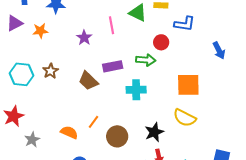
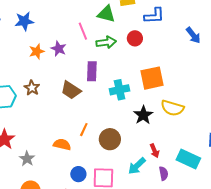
orange star: (40, 31) -> (37, 51), moved
green arrow: (146, 60) -> (106, 42), moved
purple rectangle: (113, 66) -> (92, 71), turned -66
orange square: (188, 85) -> (152, 78), moved
black star: (154, 132) -> (143, 115), moved

